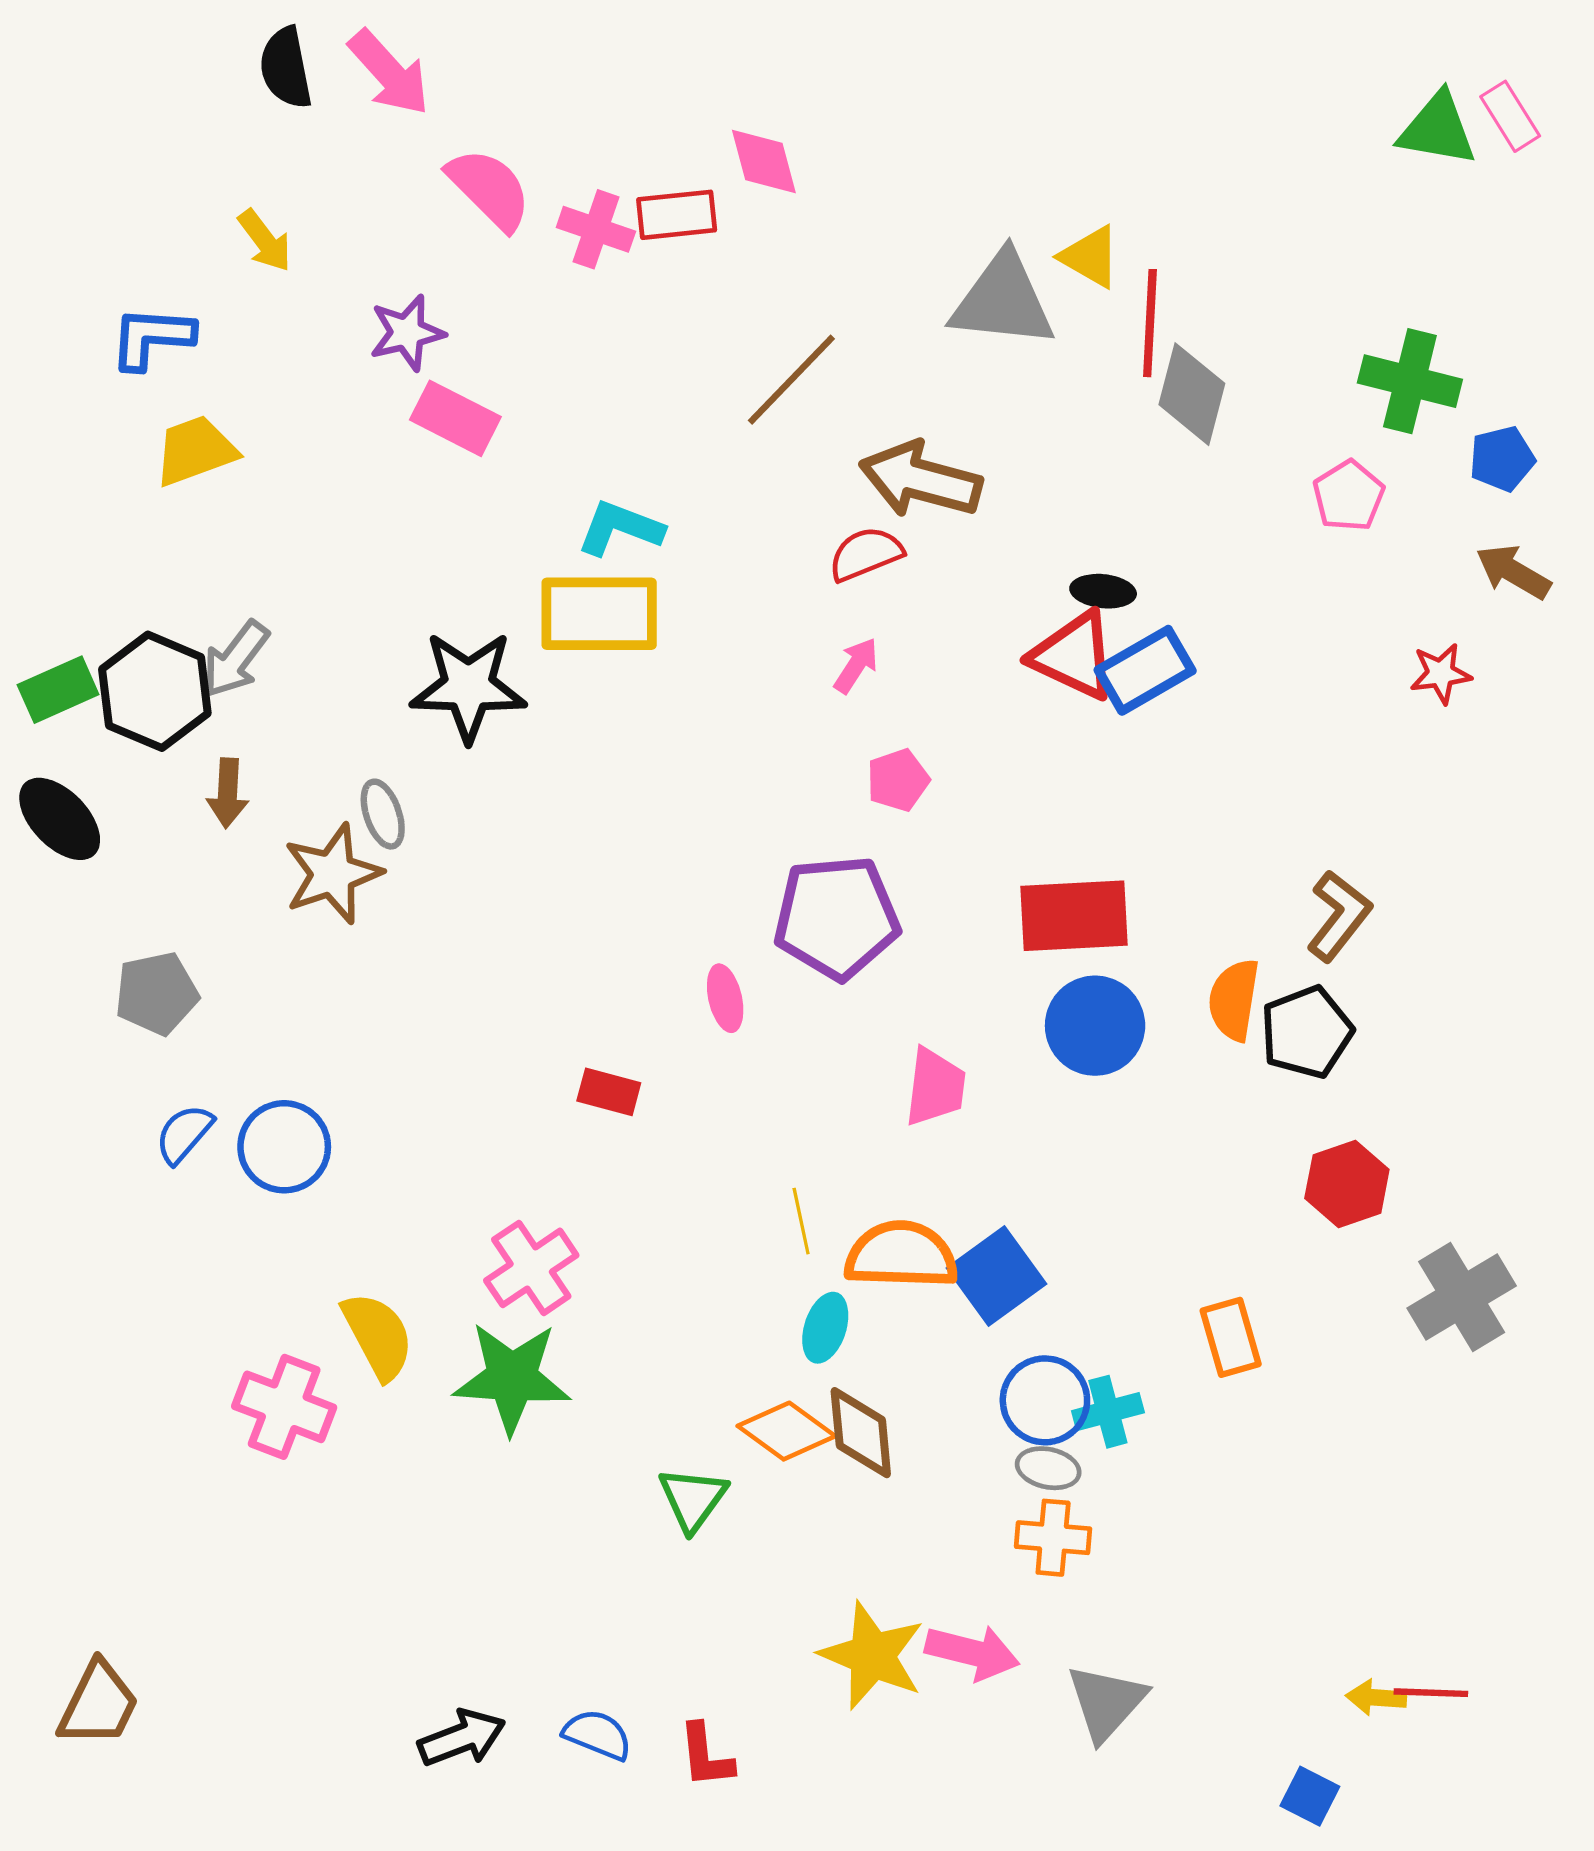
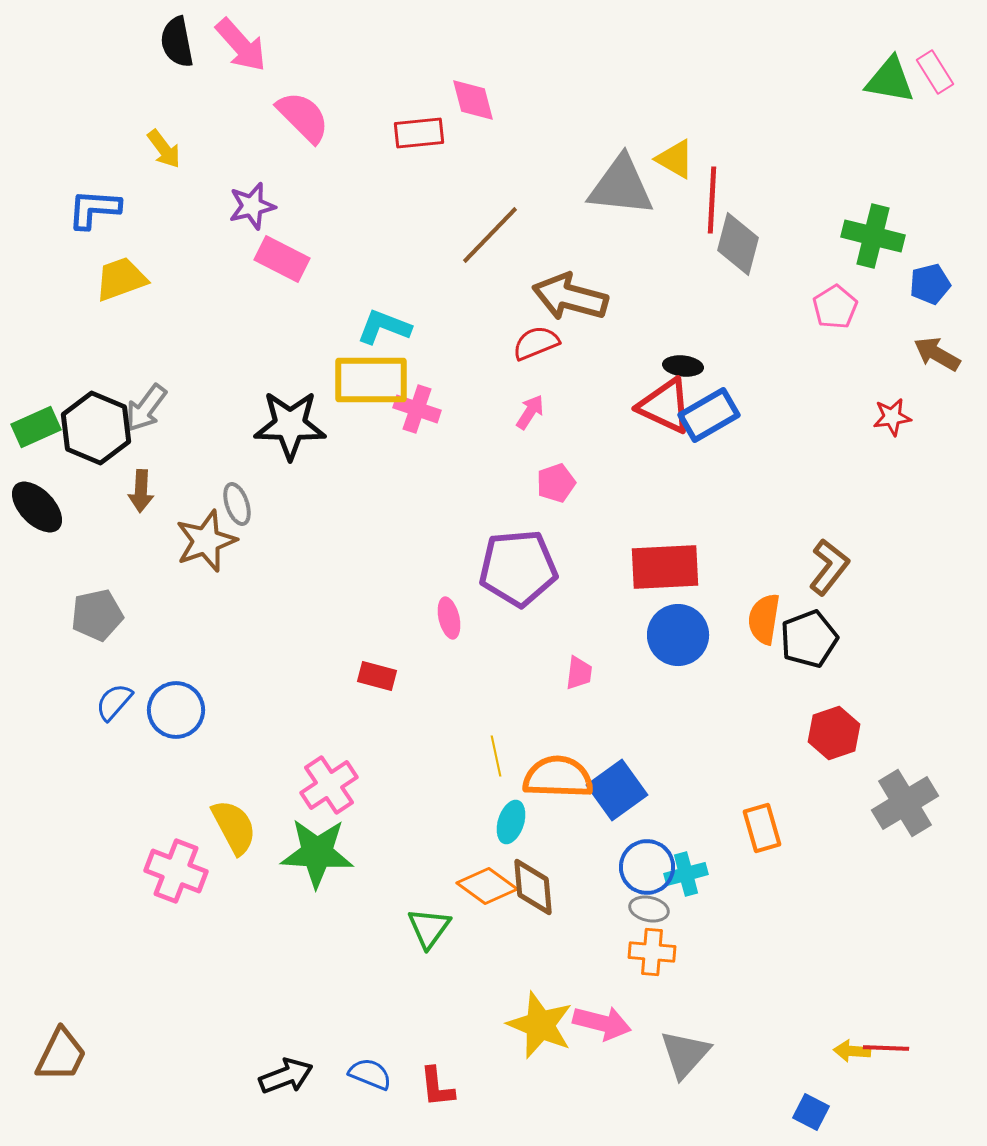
pink cross: (596, 229) -> (417, 409), moved
pink trapezoid: (935, 1087) -> (579, 673), size x0.7

